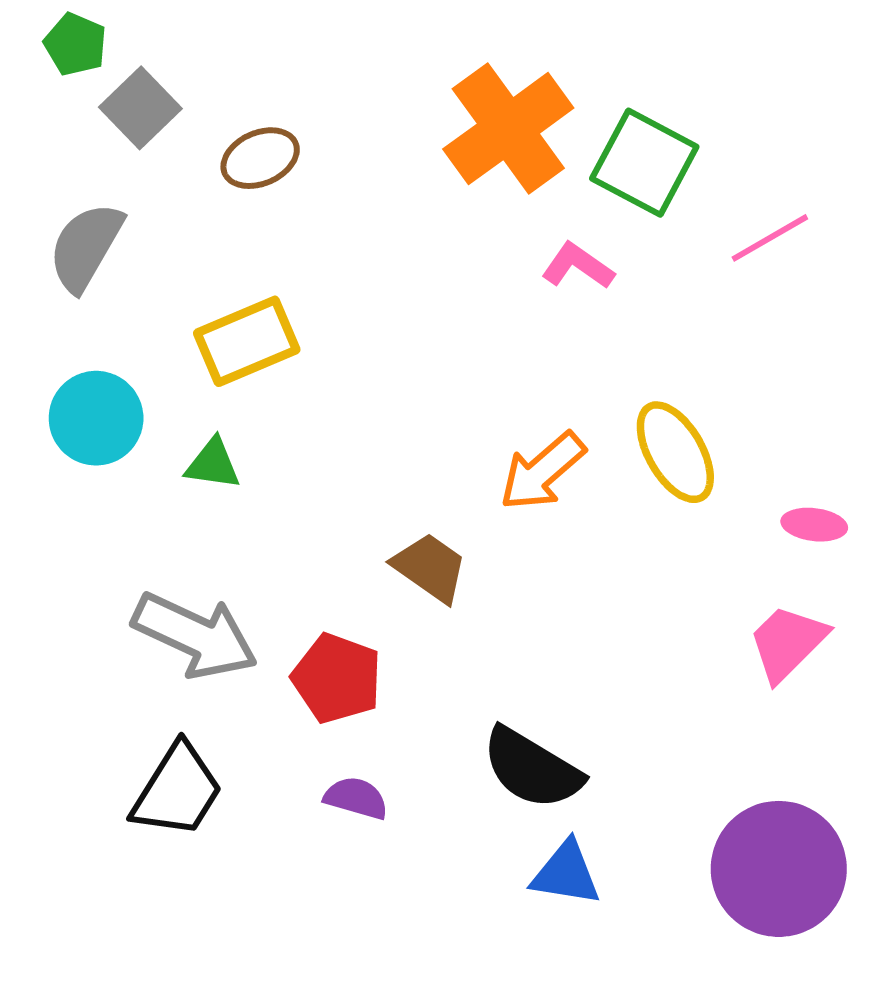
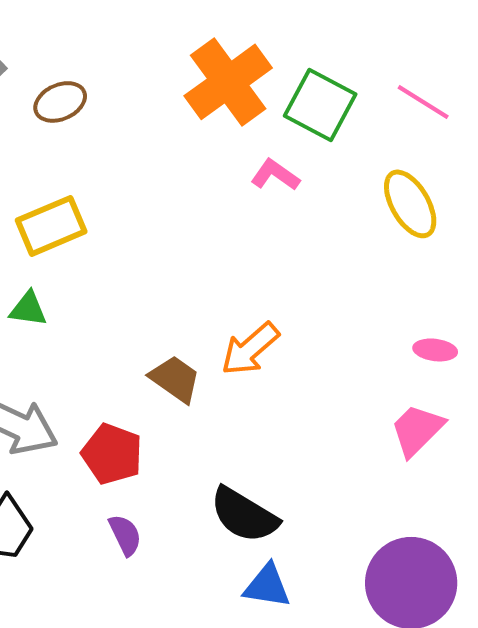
pink line: (770, 238) -> (423, 102), moved, turned 62
yellow ellipse: (675, 452) -> (410, 204), moved
orange arrow: (542, 471) -> (250, 349), moved
purple semicircle: (356, 798) -> (125, 535), turned 48

